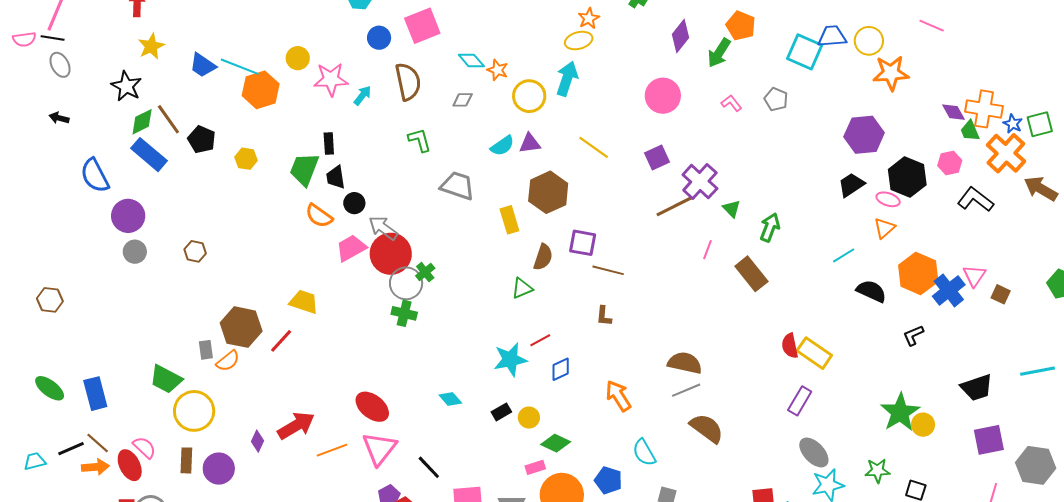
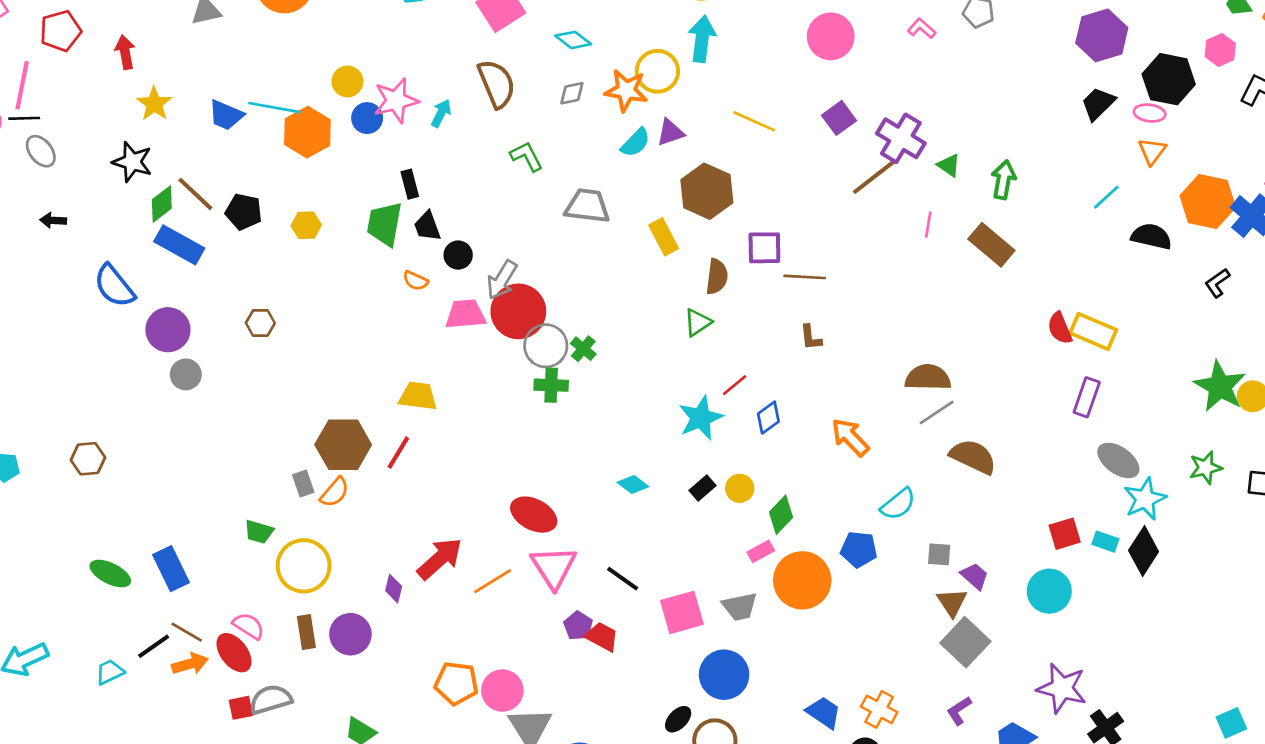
blue circle: (379, 38) -> (367, 118), moved
orange star: (498, 70) -> (626, 90), moved, size x1.5
orange semicircle: (319, 216) -> (416, 281), size x0.7
gray arrow: (383, 228) -> (502, 280), turned -84
pink trapezoid: (351, 248) -> (465, 314), turned 36
brown hexagon: (195, 251) -> (260, 323), moved
green cross: (425, 272) -> (583, 349), moved
green trapezoid: (166, 379) -> (259, 532), size x0.7
green diamond: (556, 443) -> (781, 515), turned -60
cyan semicircle: (644, 452) -> (898, 504), turned -88

